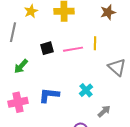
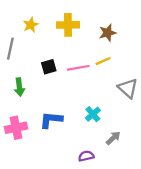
brown star: (108, 12) -> (108, 33), moved
yellow line: (95, 43) -> (103, 61), turned 64
green arrow: (21, 66) -> (19, 87), turned -49

